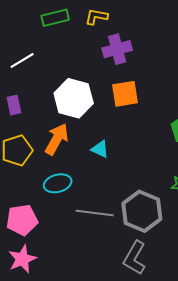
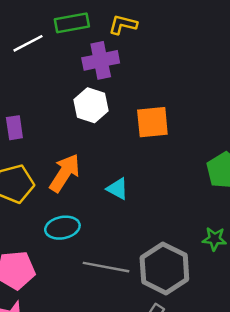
purple cross: (117, 49) -> (101, 60), moved
white line: (22, 61) -> (28, 43), moved
white hexagon: (74, 98) -> (91, 105), moved, size x0.7

